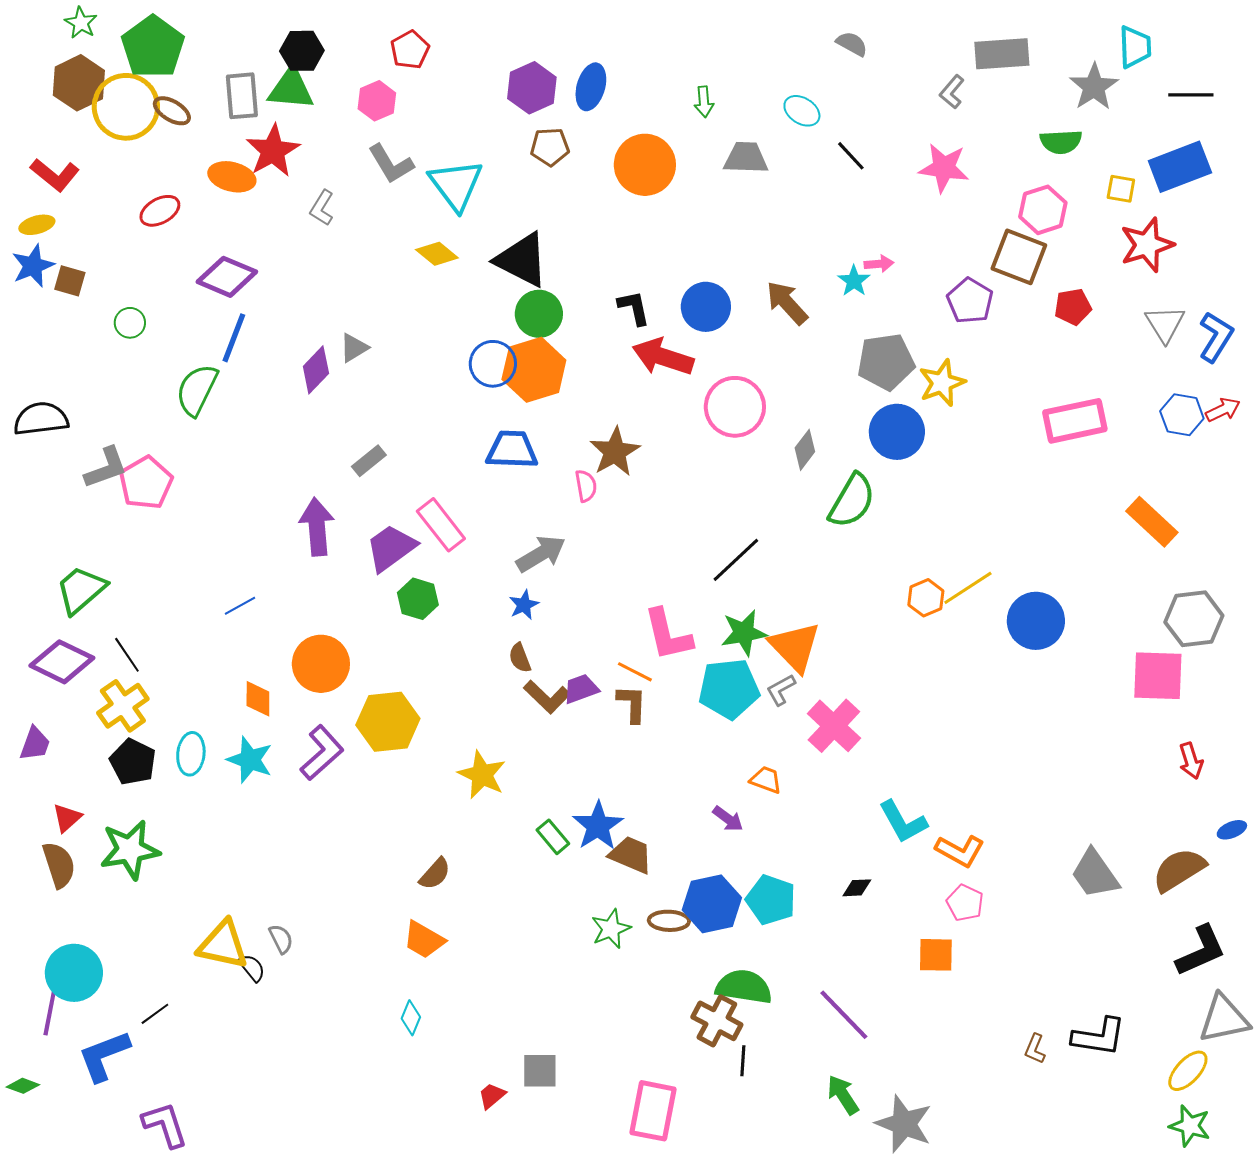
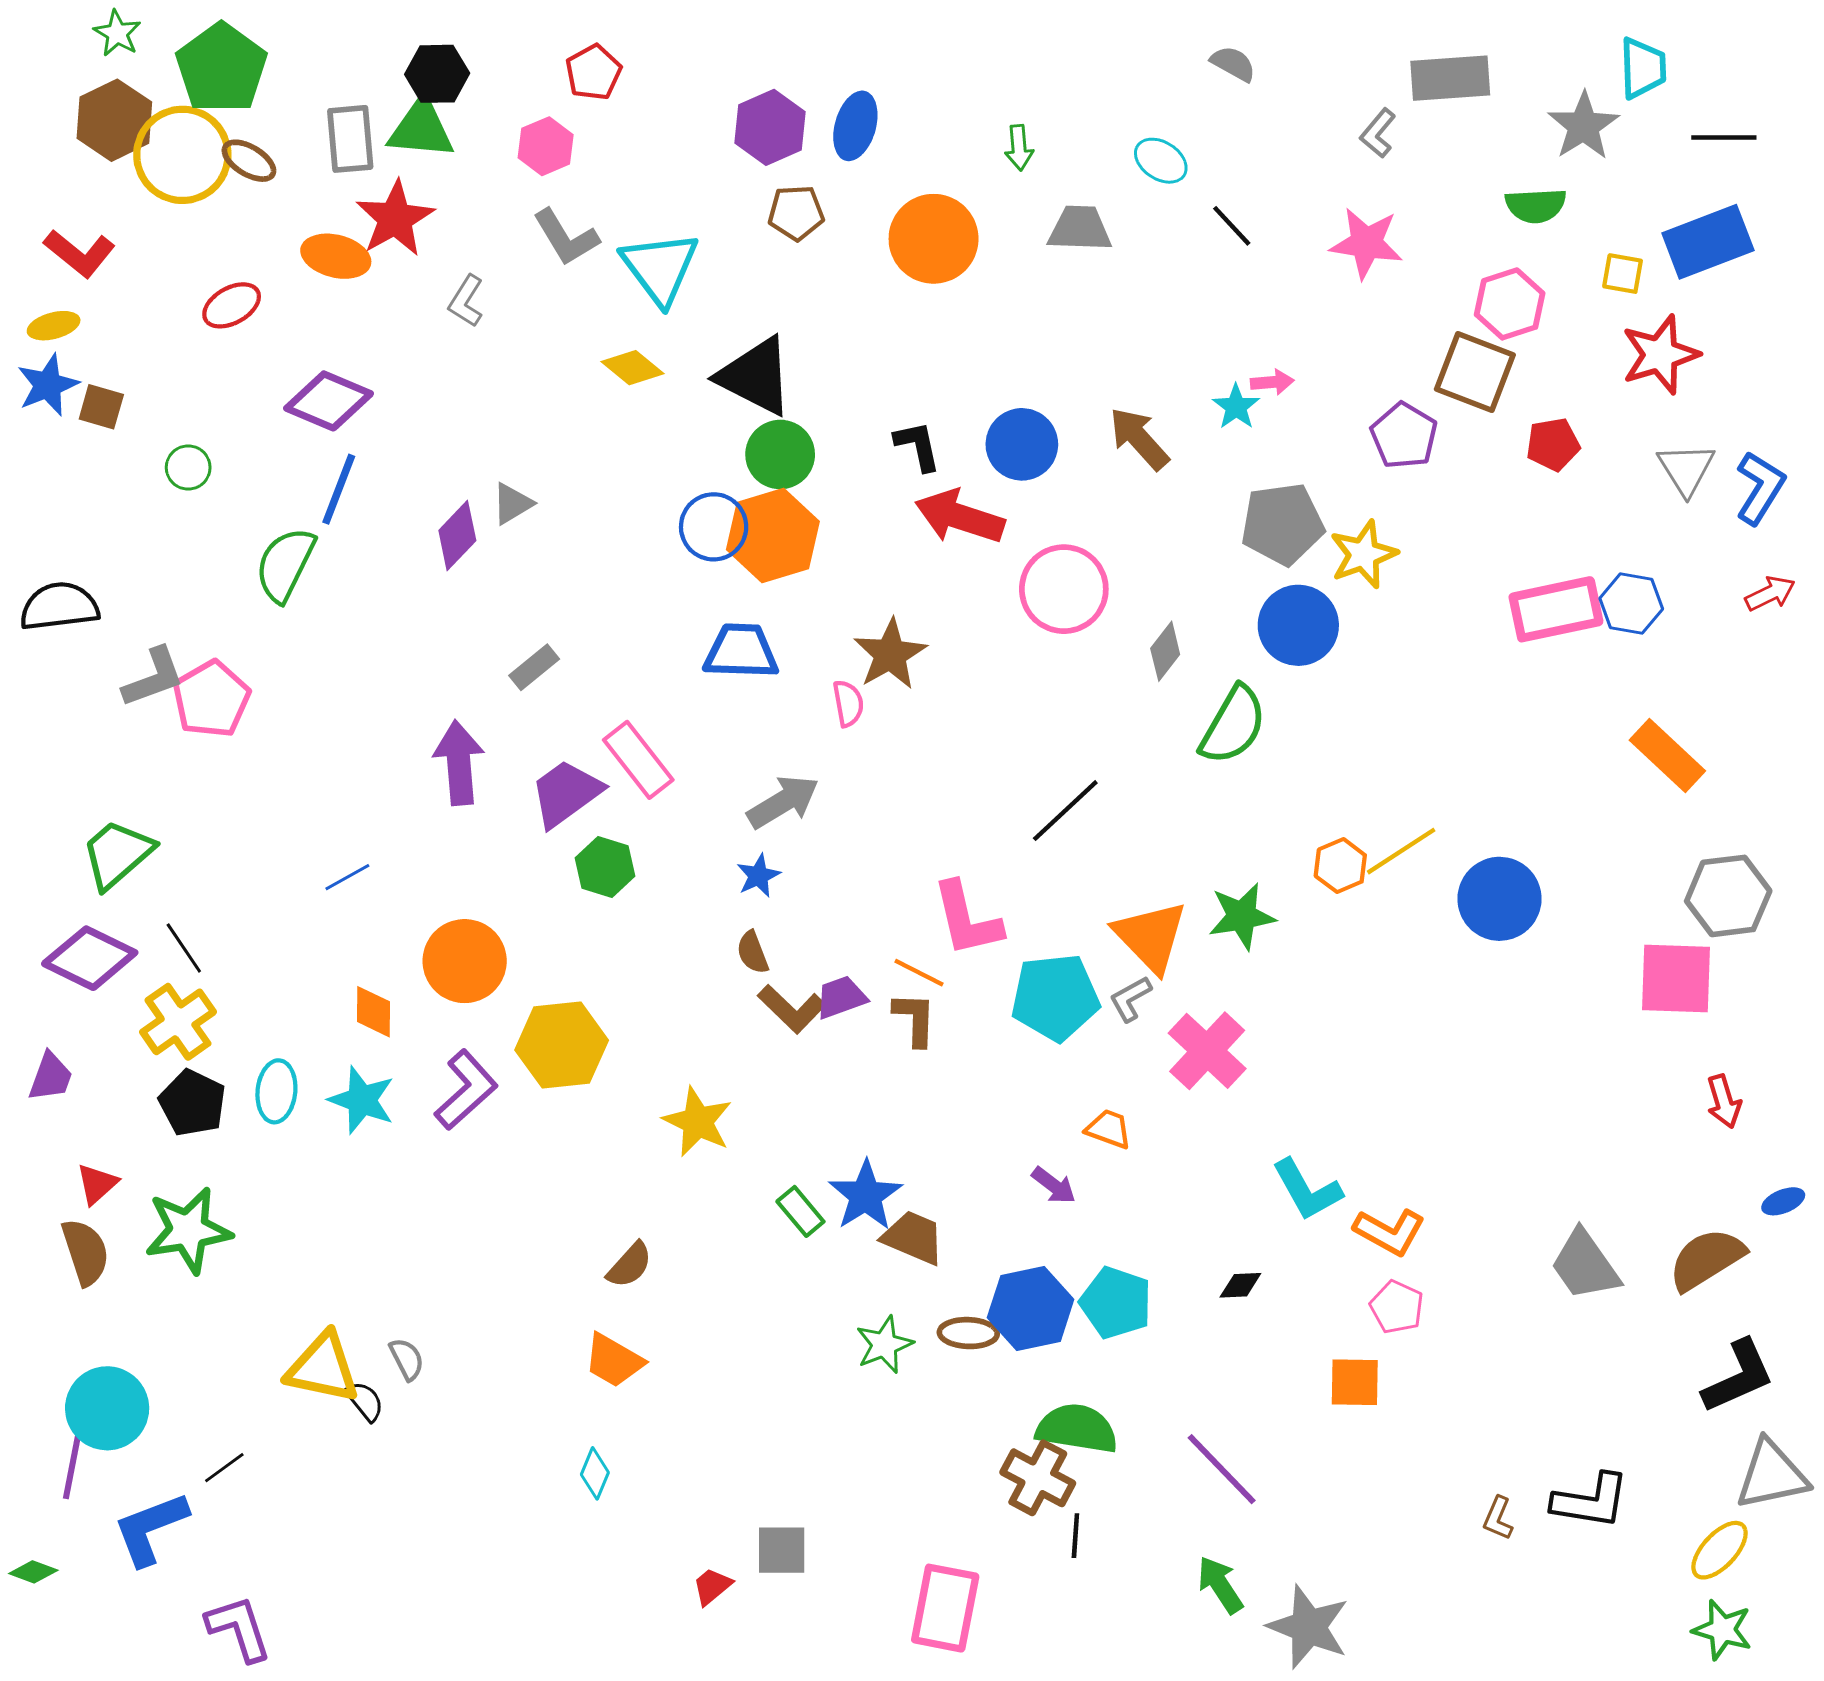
blue hexagon: (1182, 415) -> (1631, 604), moved
green star: (744, 633) -> (1242, 916), moved

